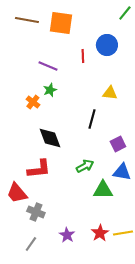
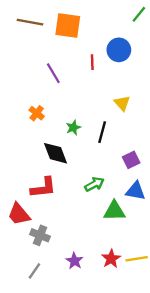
purple line: (48, 66) -> (53, 73), turned 36
green star: (50, 90) -> (73, 128), moved
yellow triangle: (110, 93) -> (122, 103), turned 42

